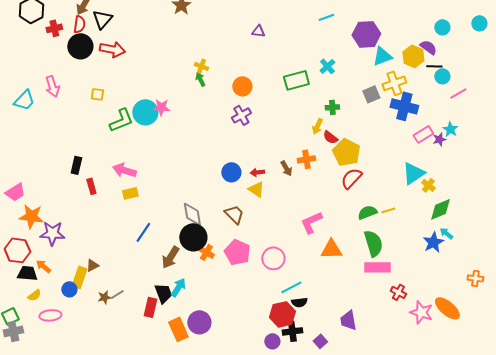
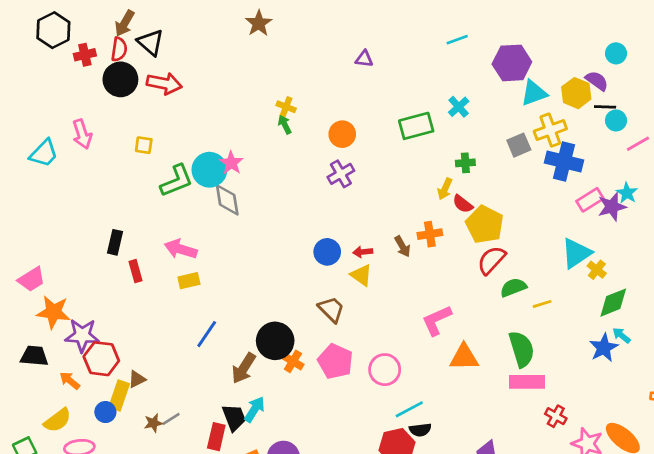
black triangle: (102, 19) -> (151, 42), turned -30
pink star: (161, 107) -> (231, 163), turned 30
purple star: (439, 139) -> (612, 207), size x1.5
green semicircle: (367, 212) -> (513, 287), moved
gray diamond: (192, 214) -> (227, 200), moved
red hexagon: (17, 250) -> (101, 359), moved
black trapezoid: (27, 273) -> (34, 356), moved
yellow semicircle: (34, 295) -> (57, 420), size x1.5

